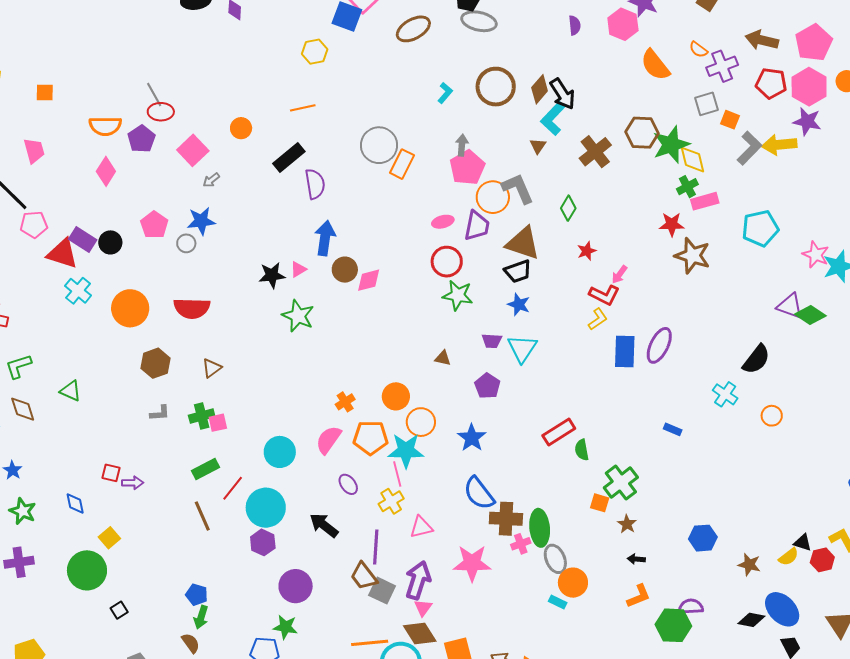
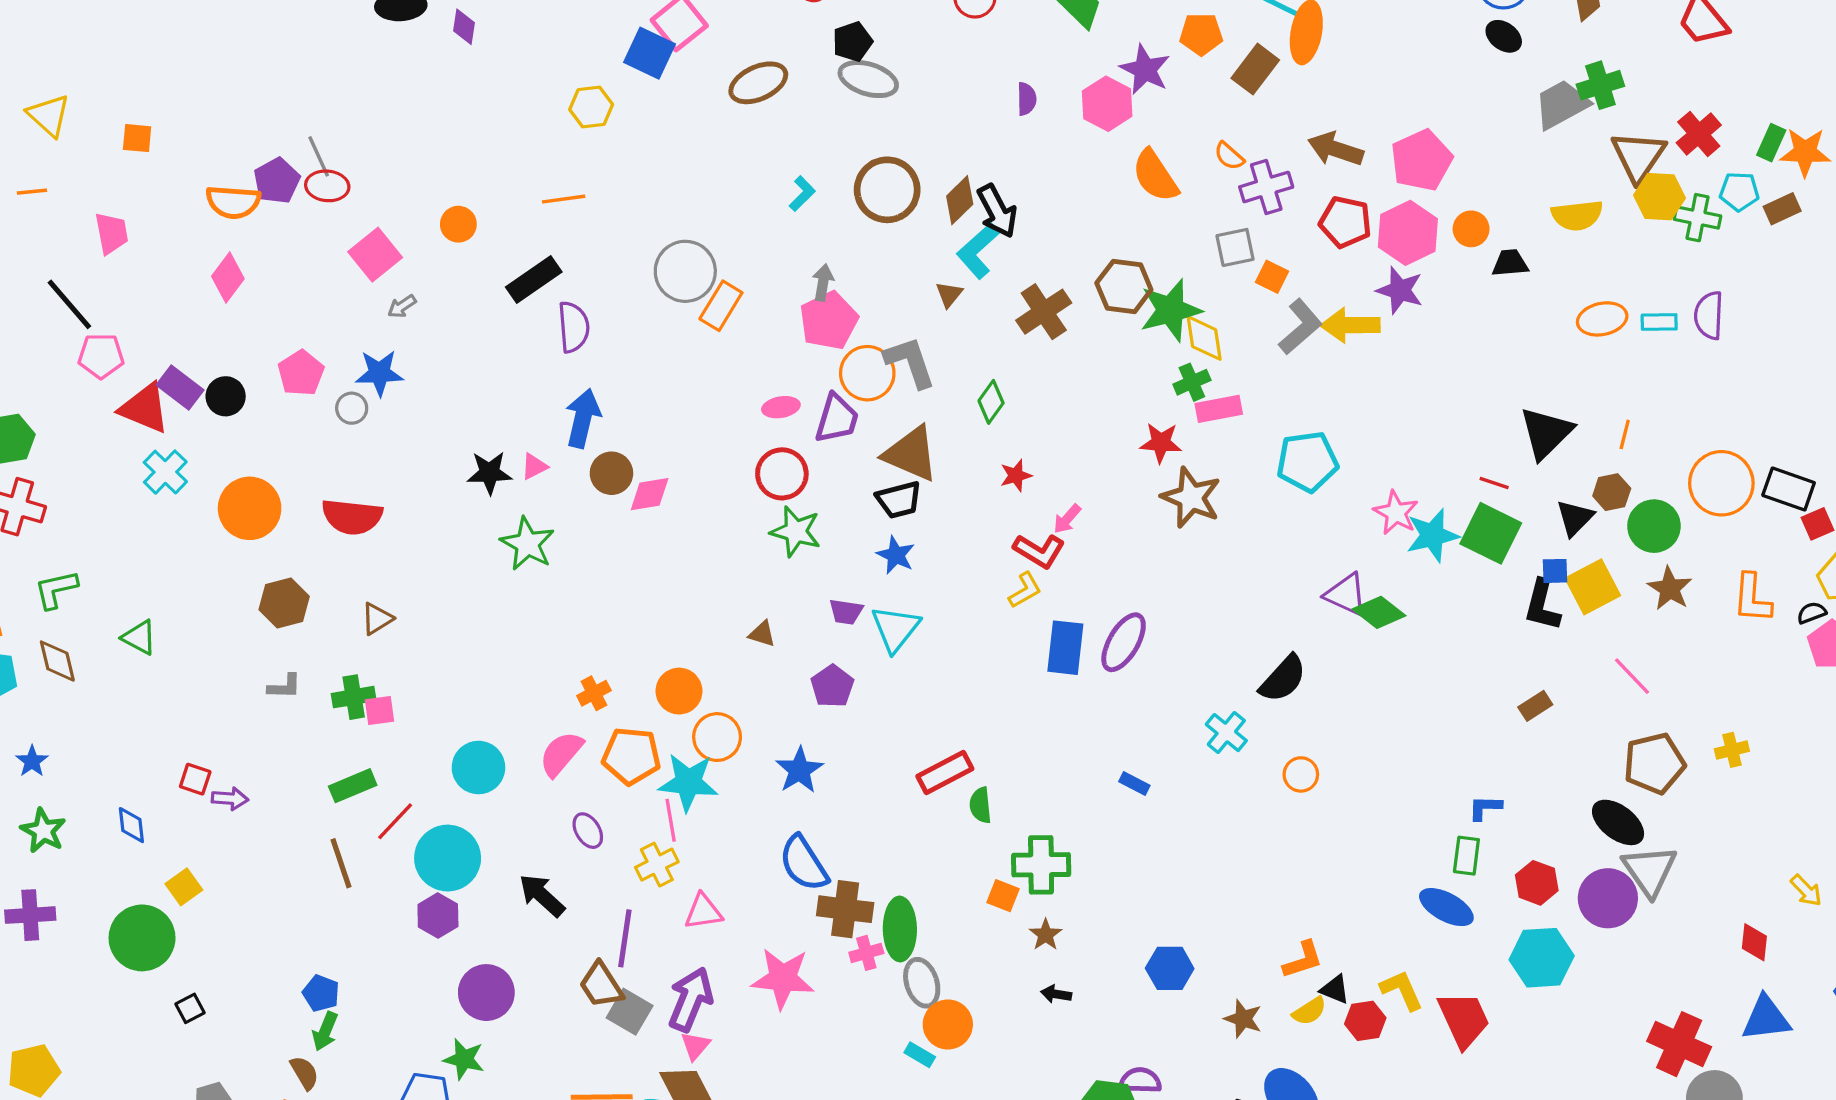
purple pentagon: (142, 139) -> (277, 181), moved
green cross: (621, 482) -> (1041, 865), turned 32
orange L-shape: (639, 596) -> (1303, 960), moved

